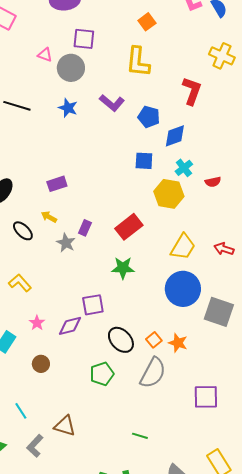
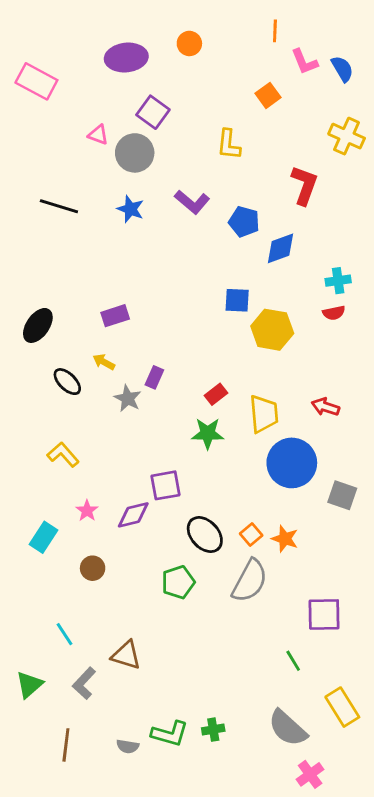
orange square: (147, 22) -> (268, 95), moved
purple square: (84, 39) -> (153, 112), turned 30
yellow L-shape: (138, 62) -> (229, 145), size x0.7
blue square: (144, 161) -> (237, 300), moved
cyan cross: (184, 168) -> (338, 281), moved, turned 30
red rectangle: (129, 227) -> (216, 394), moved, size x0.6
yellow trapezoid: (183, 247) -> (264, 414), moved, turned -36
red arrow: (224, 249) -> (325, 407), moved
gray square: (219, 312) -> (342, 495), size x0.7
green line: (140, 436) -> (293, 661), moved, turned 42

